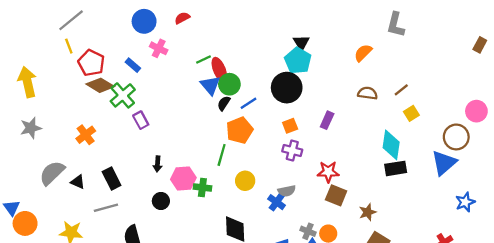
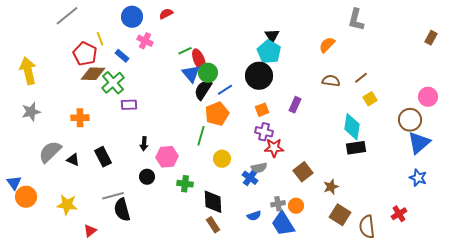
yellow line: (69, 46) -> (100, 39), moved
brown diamond: (100, 85) -> (93, 74), turned -30
black semicircle: (224, 103) -> (203, 90), size x1.5
purple rectangle: (141, 120) -> (129, 105), turned -63
orange cross: (86, 135) -> (80, 118), turned 36
blue triangle: (444, 163) -> (419, 143), moved
red star: (328, 172) -> (274, 148), moved
green cross: (202, 188) -> (185, 184), moved
brown square: (336, 195) -> (303, 172), turned 30
blue star: (465, 202) -> (418, 178), turned -30
gray line: (106, 208) -> (113, 196), moved
gray cross: (308, 231) -> (278, 204), turned -32

